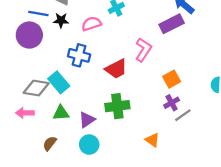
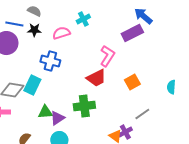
red trapezoid: (116, 69) -> (96, 78), moved
cyan rectangle: (59, 82) -> (32, 85), turned 66
purple cross: (172, 103) -> (125, 132), moved
green triangle: (61, 113) -> (45, 112), moved

